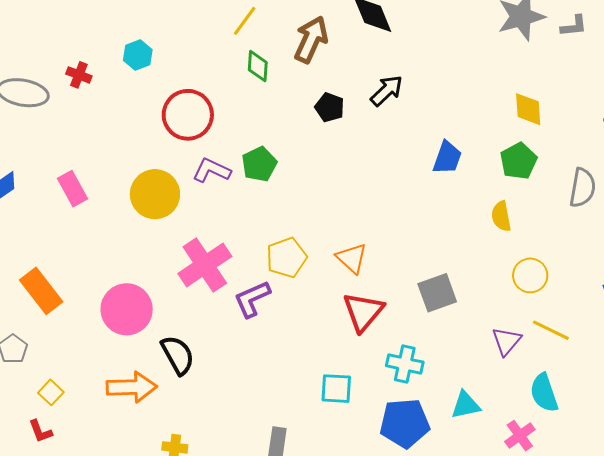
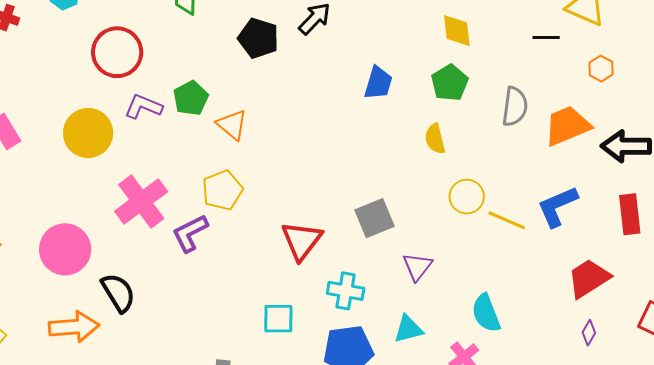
black pentagon: (330, 107) -> (258, 38), size x1.4
orange triangle: (352, 258) -> (232, 125), moved
yellow line: (551, 330) -> (507, 220), moved
purple triangle: (507, 341) -> (417, 267), moved

